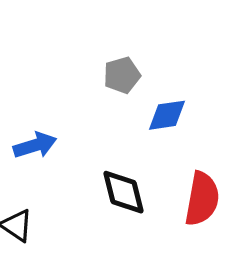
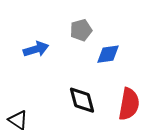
blue arrow: (35, 145) -> (36, 49), moved

